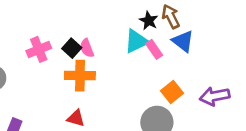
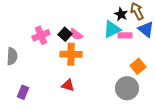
pink semicircle: (87, 48) -> (76, 34), turned -32
pink rectangle: (154, 49) -> (125, 35), turned -56

